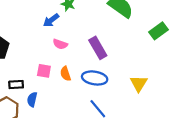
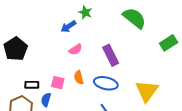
pink semicircle: (60, 44) -> (76, 49), turned -56
pink square: (44, 71) -> (58, 83), moved
yellow triangle: (139, 83) -> (147, 91), size x1.4

